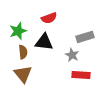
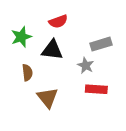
brown semicircle: (23, 52) -> (27, 73), moved
brown triangle: (23, 74) -> (48, 98), moved

